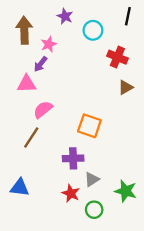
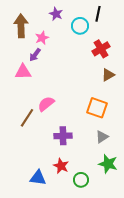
black line: (128, 16) -> (98, 14), moved
red cross: (117, 57) -> (101, 49), turned 36
pink semicircle: (43, 109) -> (46, 104), moved
orange square: (89, 126) -> (97, 108), moved
gray triangle: (92, 179) -> (102, 137), moved
blue triangle: (20, 188) -> (38, 178), moved

